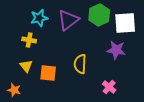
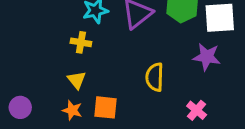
orange square: (48, 73) -> (106, 107), moved
orange star: (14, 90) -> (72, 110), moved

